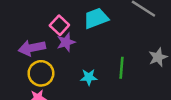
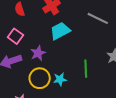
pink square: (59, 25) -> (15, 36), moved
yellow circle: (41, 73) -> (40, 78), moved

